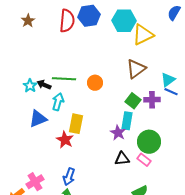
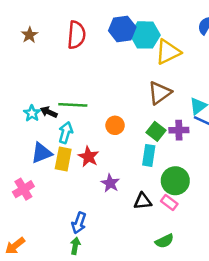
blue hexagon: (89, 16) -> (122, 29), moved
orange circle: (95, 83) -> (115, 125), moved
yellow rectangle: (76, 124) -> (63, 159), moved
purple star: (118, 133) -> (110, 183), moved
red star: (65, 140) -> (89, 157), moved
pink cross: (35, 182) -> (23, 189), moved

